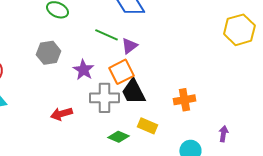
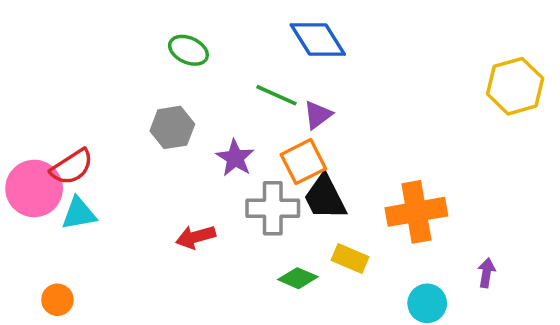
orange cross: (184, 100) -> (416, 212), size x1.5

